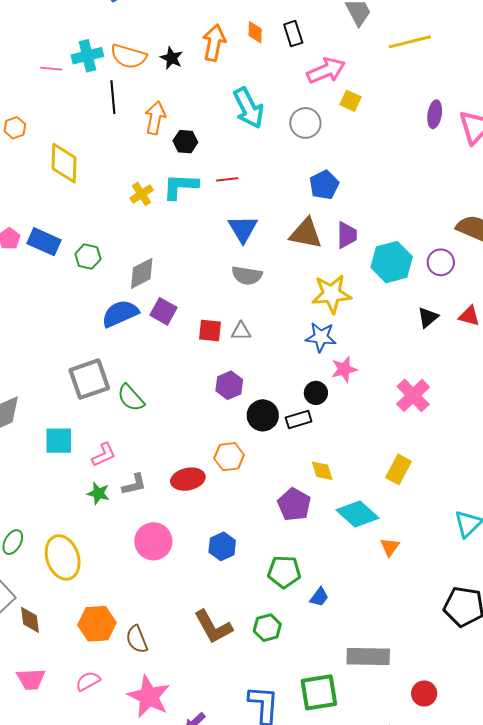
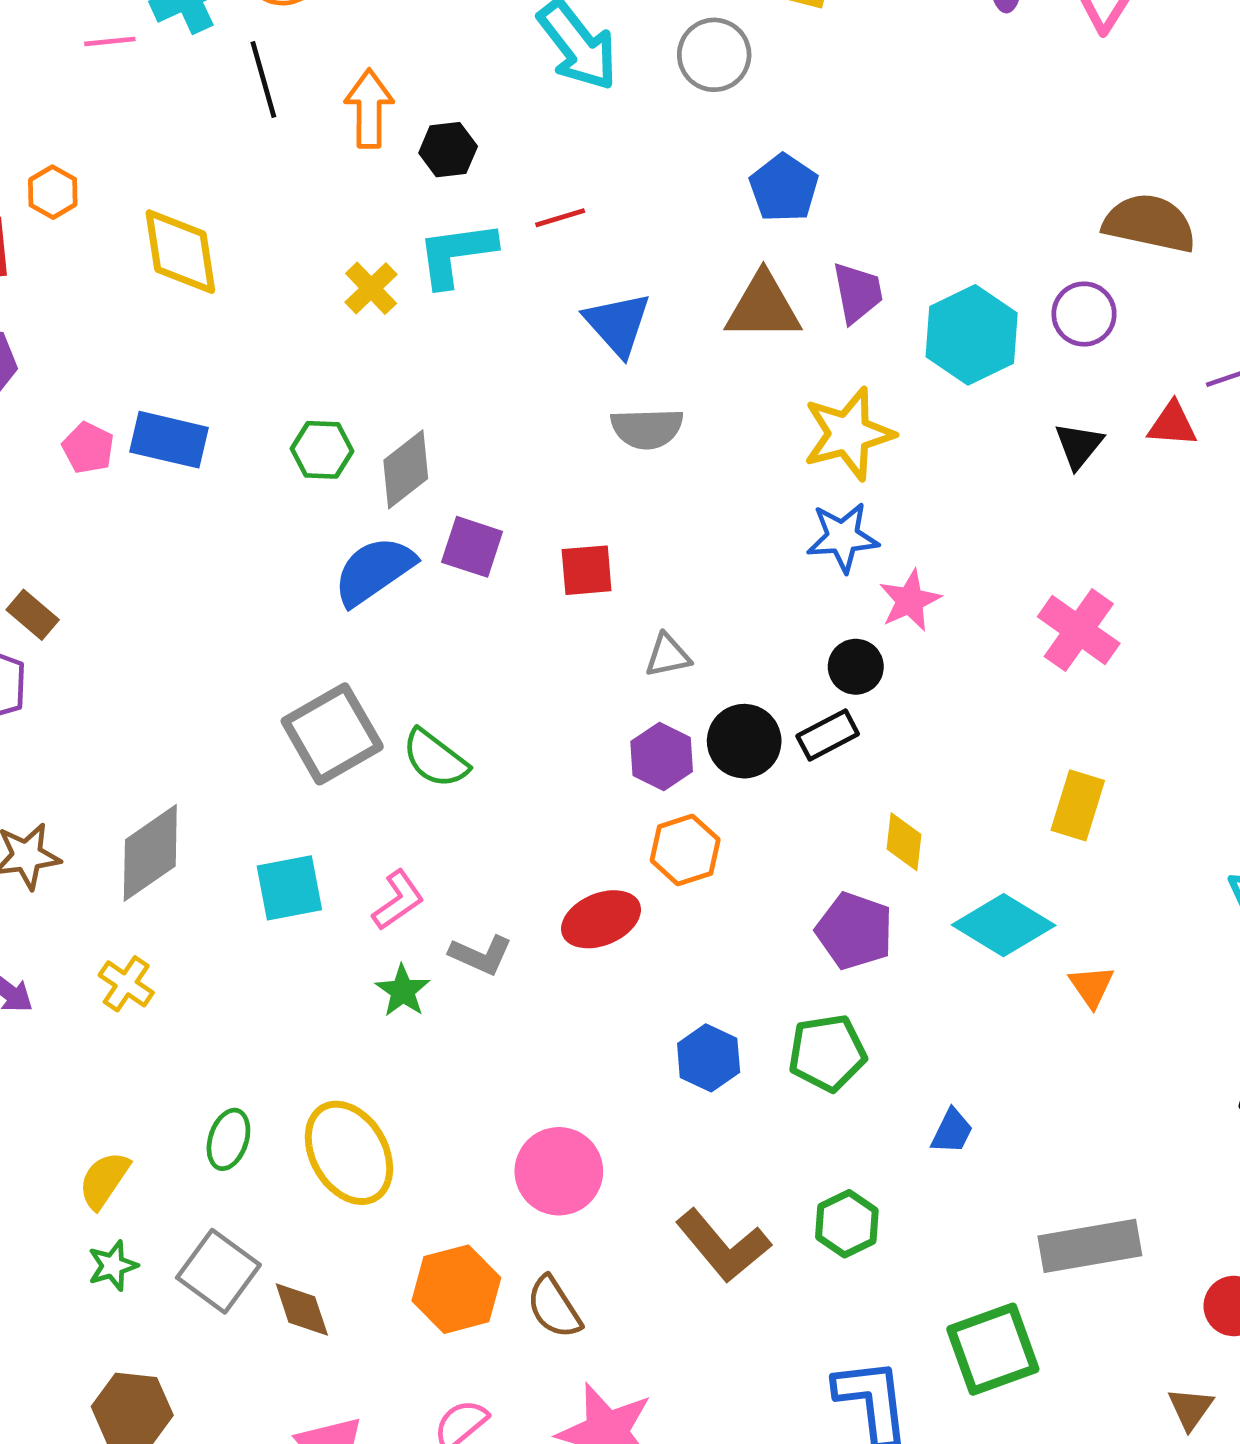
green hexagon: (88, 257) -> (322, 450), moved
gray triangle: (241, 331) -> (668, 655), moved
purple hexagon: (229, 385) -> (662, 757), moved
yellow diamond: (322, 471) -> (904, 842), turned 35
gray L-shape: (134, 484) -> (481, 955), turned 48
green star: (98, 493) -> (403, 991), turned 30
pink circle: (153, 541) -> (559, 1171), moved
green pentagon: (284, 572) -> (827, 1053), moved

